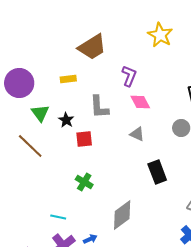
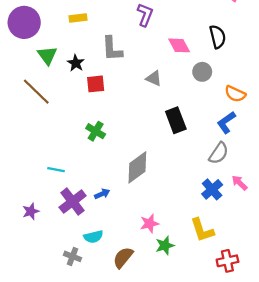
pink diamond: (140, 102) -> (179, 45), moved
cyan line: (58, 217) -> (56, 170), moved

